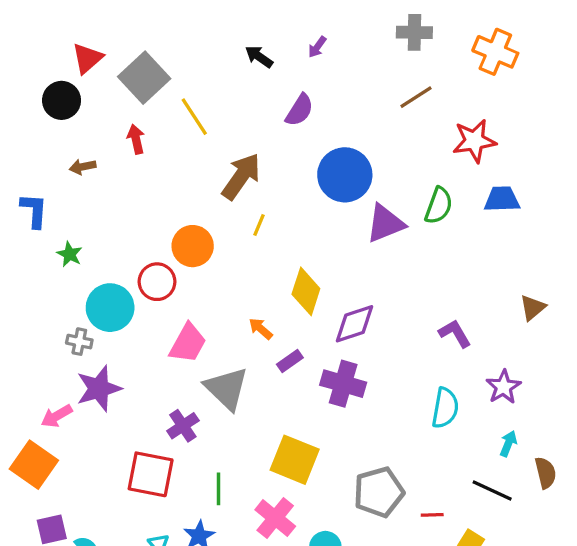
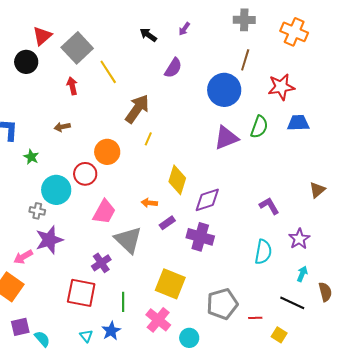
brown line: (416, 97) -> (245, 60), turned -40
brown arrow: (83, 167) -> (62, 127), moved
blue circle: (345, 175) -> (224, 90), moved
orange arrow: (261, 329) -> (149, 203), turned -35

